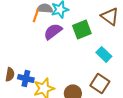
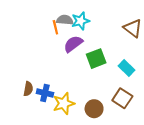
orange line: (36, 15) -> (55, 27), turned -32
green square: (82, 29) -> (96, 59), moved

